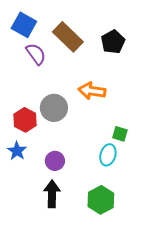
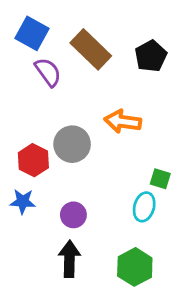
blue star: (17, 151) -> (23, 202), turned -30

